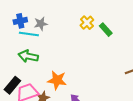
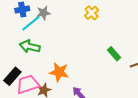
green rectangle: (106, 30) -> (114, 54), moved
cyan line: (29, 34) -> (31, 23), turned -48

